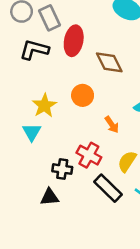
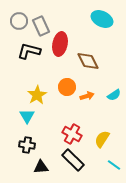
orange arrow: (112, 125) -> (87, 96), moved, turned -72
black cross: (62, 169) -> (27, 145), moved
black rectangle: (108, 188) -> (73, 160), moved

